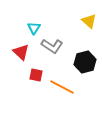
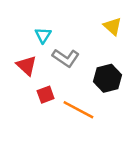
red square: (36, 75) -> (46, 95), turned -32

